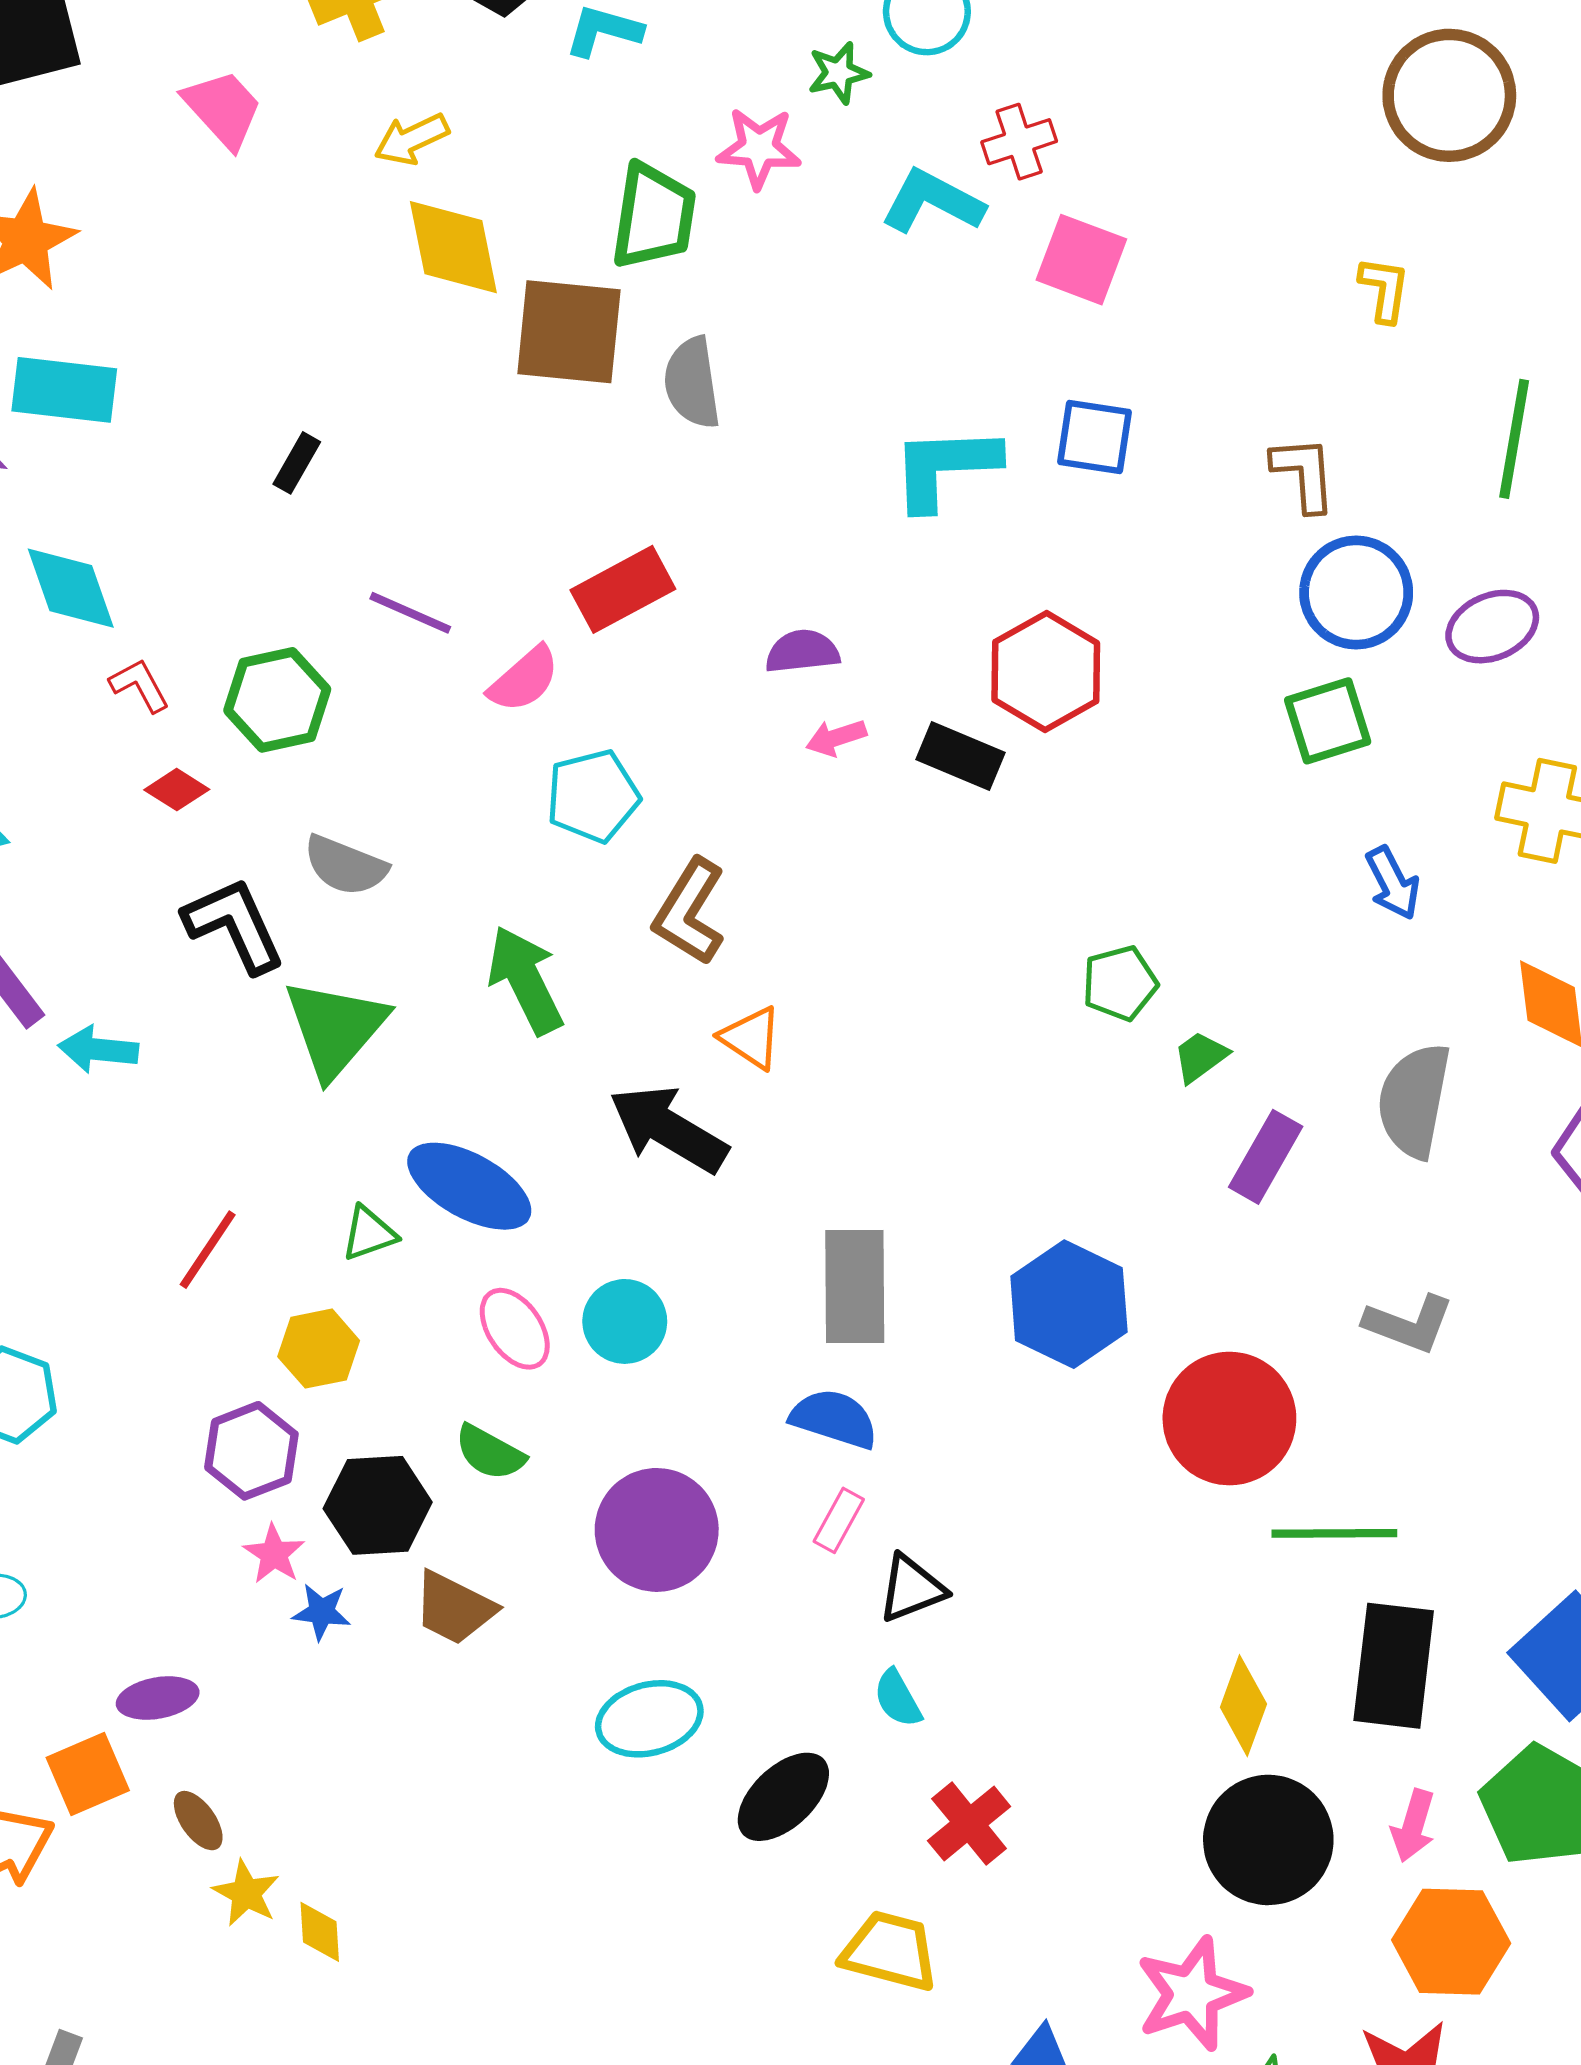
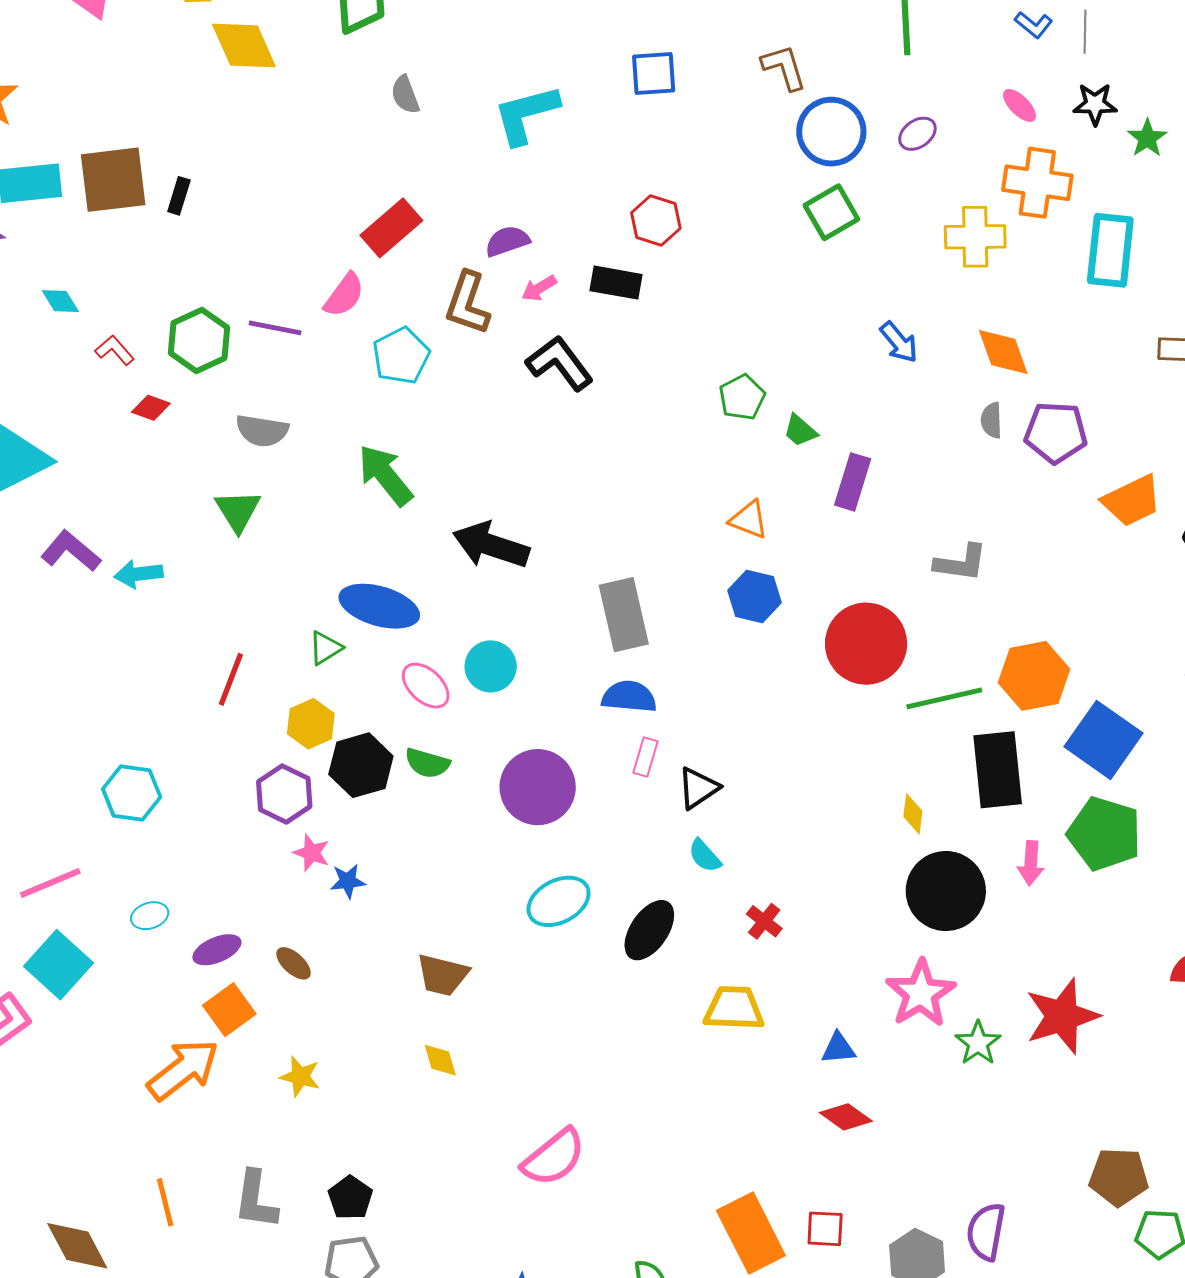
brown square: (569, 332) -> (113, 180), moved
gray semicircle: (692, 383) -> (405, 95), size x0.7
cyan L-shape: (945, 467) -> (526, 114), moved
cyan diamond: (71, 588) -> (60, 301), size x0.6
purple line: (410, 613) -> (275, 328), moved
purple ellipse: (1492, 627) -> (917, 134), size x0.7
red hexagon: (1046, 672) -> (656, 220), size x0.7
blue arrow: (1393, 883) -> (899, 342), moved
brown L-shape: (689, 912) -> (467, 303), moved
black L-shape: (234, 925) -> (560, 363), moved
green triangle: (335, 1028) -> (238, 511), moved, size x0.7
orange triangle: (751, 1038) -> (749, 520), moved
green trapezoid: (1200, 1057) -> (800, 431), turned -90
gray semicircle: (1414, 1100) -> (992, 420), moved, size x0.5
blue hexagon: (1069, 1304) -> (754, 597), size x0.7
black hexagon: (378, 1505) -> (361, 765), moved
brown trapezoid: (454, 1608) -> (443, 975), moved
purple ellipse: (158, 1698) -> (217, 950), moved
yellow diamond: (1243, 1706) -> (913, 814), size x0.7
brown ellipse: (198, 1821) -> (294, 963), moved
red cross: (969, 1824) -> (764, 921), size x0.7
yellow star: (246, 1893) -> (300, 1077), moved
yellow diamond: (320, 1932) -> (440, 1060), moved
orange hexagon: (1451, 1942) -> (1034, 676), moved

